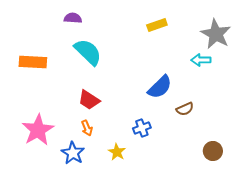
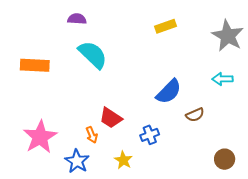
cyan arrow: (201, 60) -> (222, 79), moved
red trapezoid: (89, 100) -> (111, 118), moved

